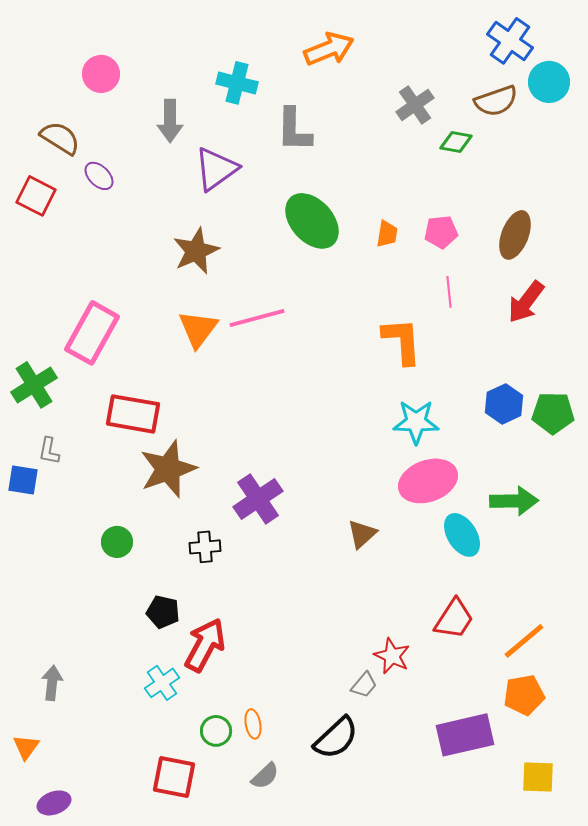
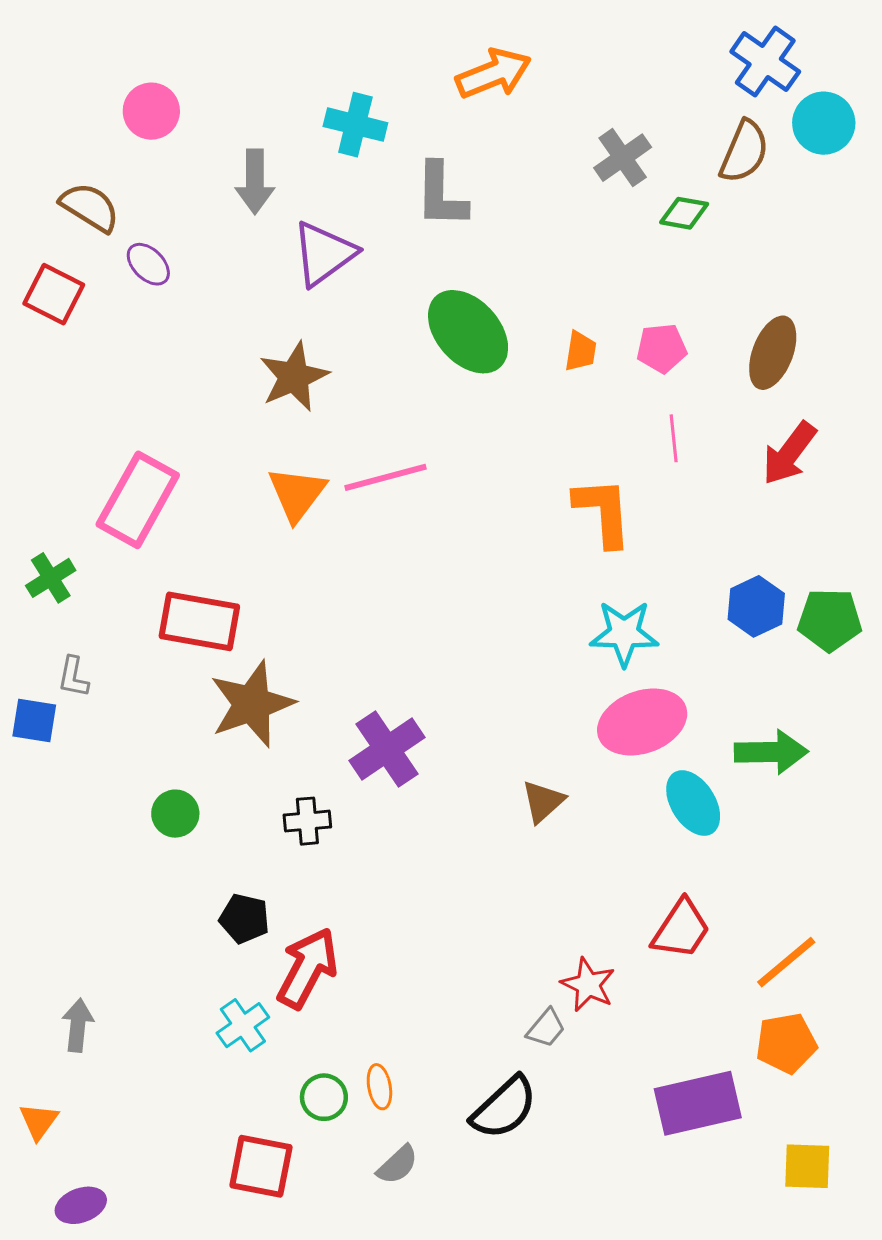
brown semicircle: (496, 101) -> (744, 152), turned -48
green cross: (34, 385) -> (51, 578), size x0.7

